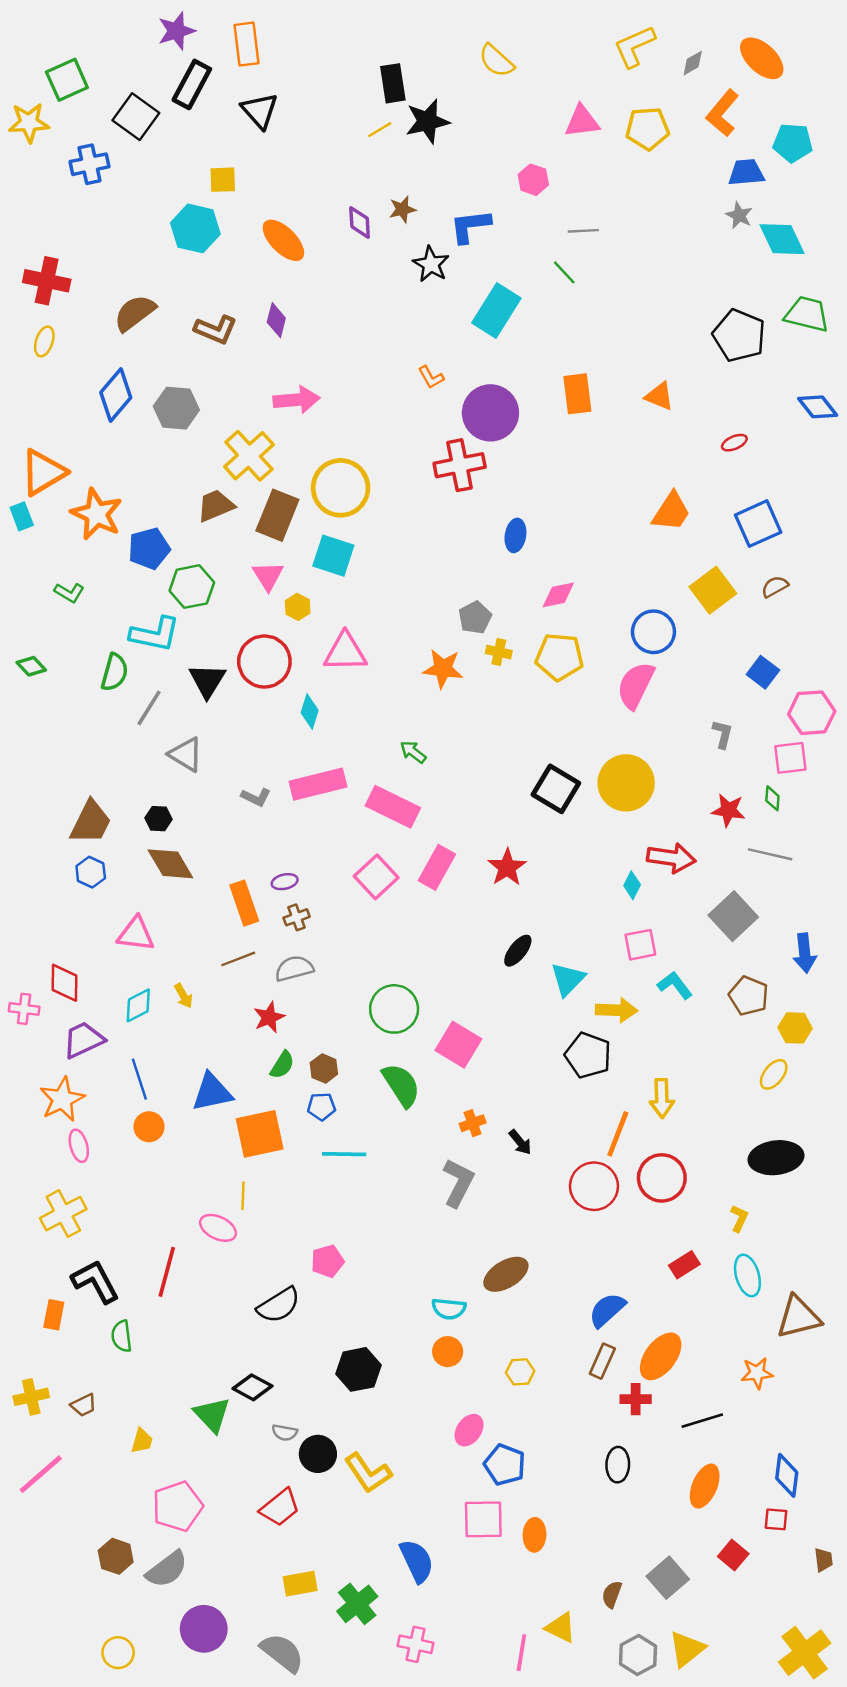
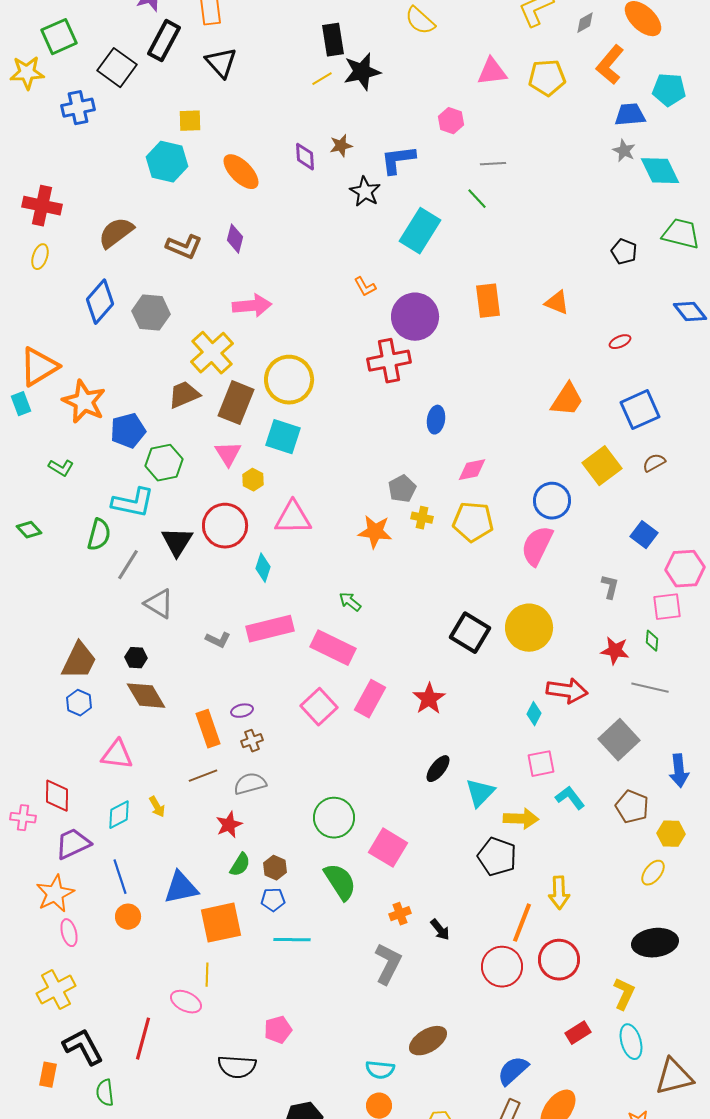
black pentagon: (739, 336) -> (624, 252), size x0.6
yellow L-shape: (739, 1218) -> (624, 994), size x1.4
black semicircle: (279, 1305) -> (237, 1067), turned 36

